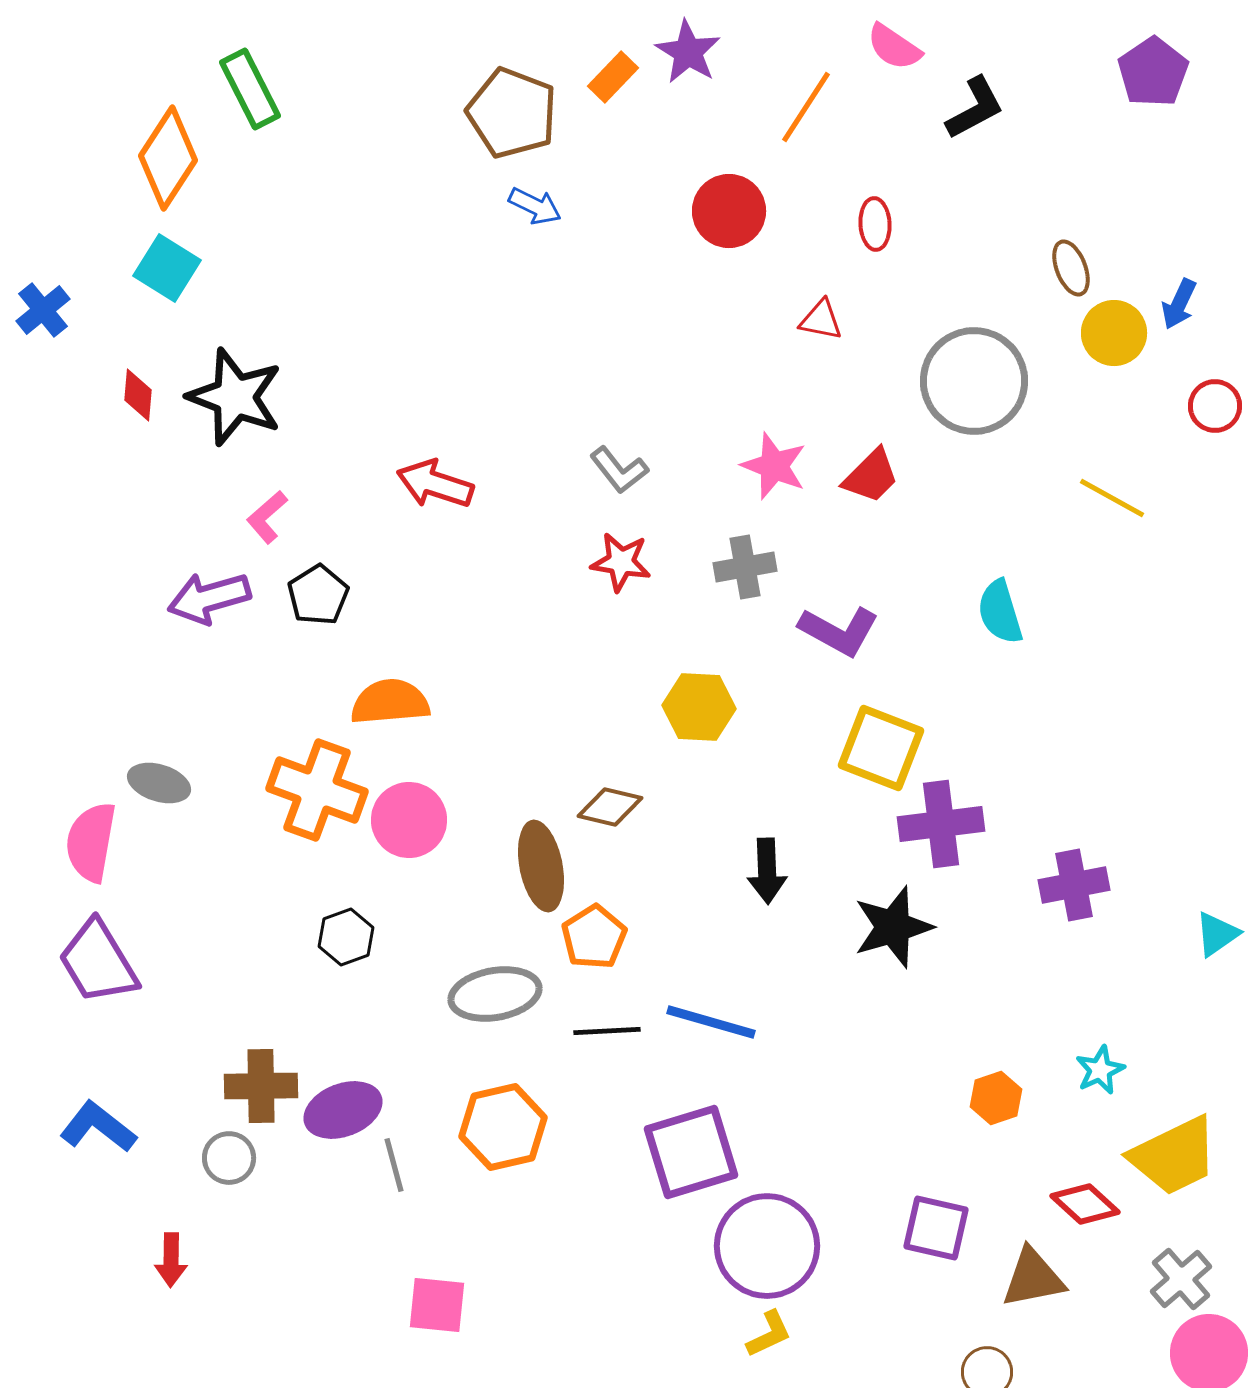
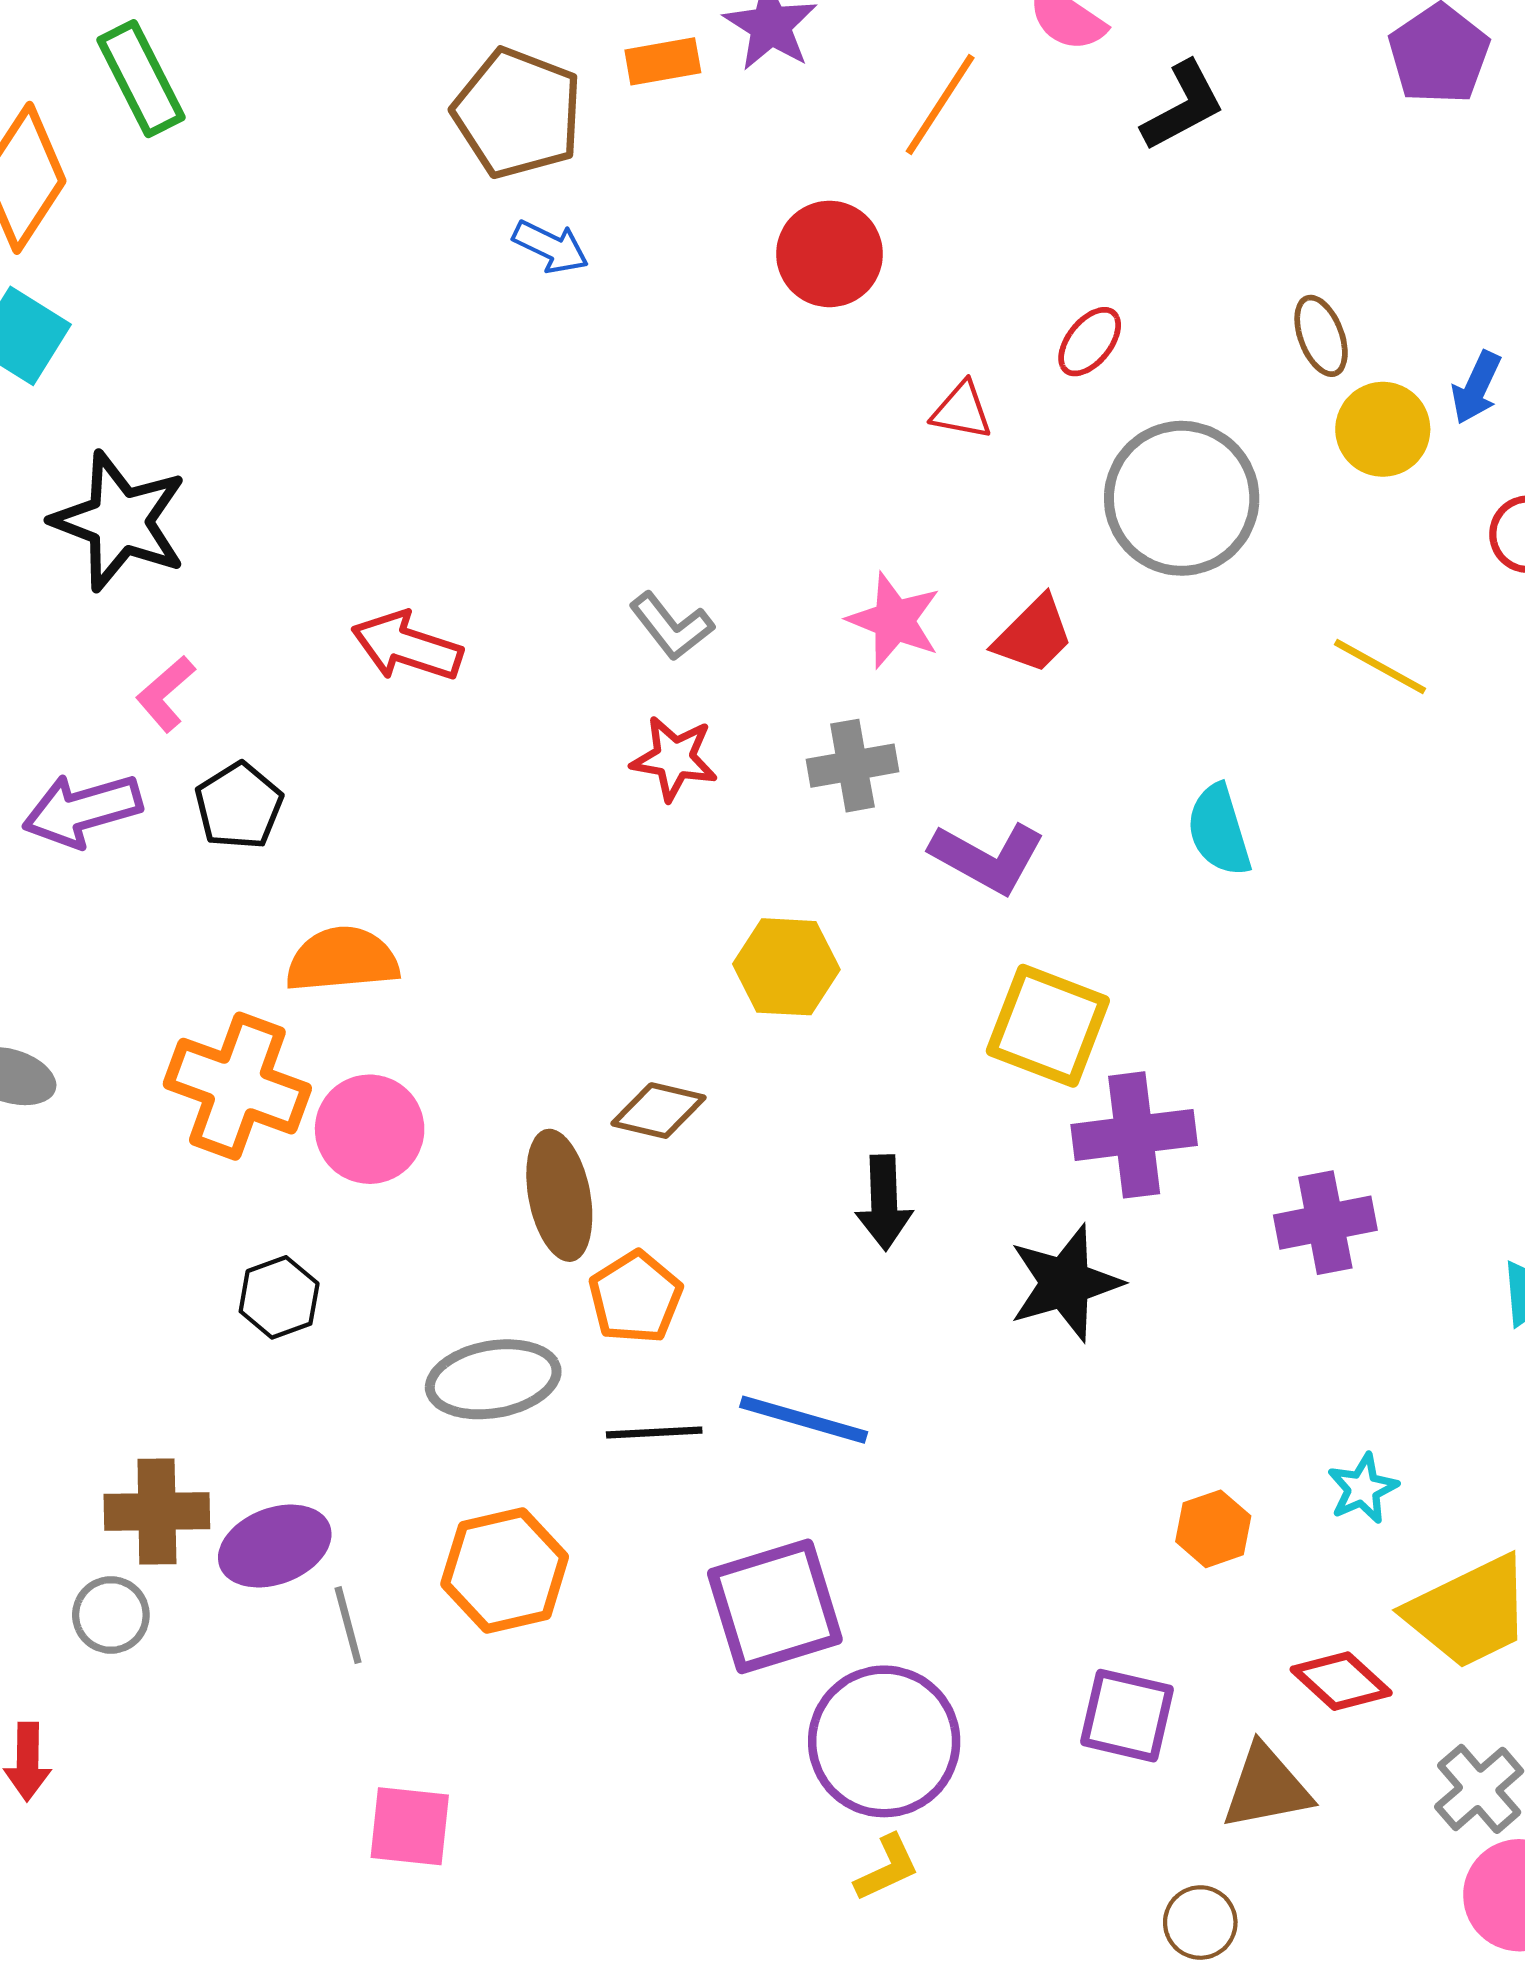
orange rectangle: (613, 77) -> (663, 61), turned 36
red ellipse: (875, 224) -> (1090, 342), moved, turned 42

